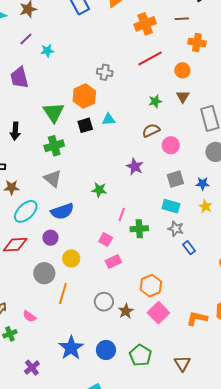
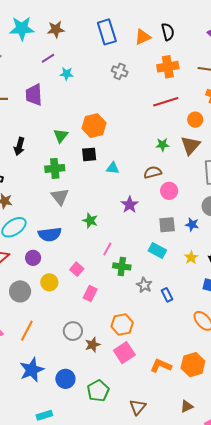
gray cross: (105, 72) -> (120, 71), moved
brown triangle: (183, 97) -> (190, 145), size x1.5
green triangle: (54, 112) -> (61, 136), size x0.7
cyan triangle: (109, 119) -> (113, 168), moved
gray triangle: (53, 178) -> (60, 197), moved
blue star: (203, 184) -> (192, 225), moved
gray star: (176, 229) -> (144, 285), moved
pink square: (106, 240) -> (77, 269), moved
pink rectangle: (113, 262) -> (90, 294), turned -49
orange line: (63, 293) -> (27, 331), moved

